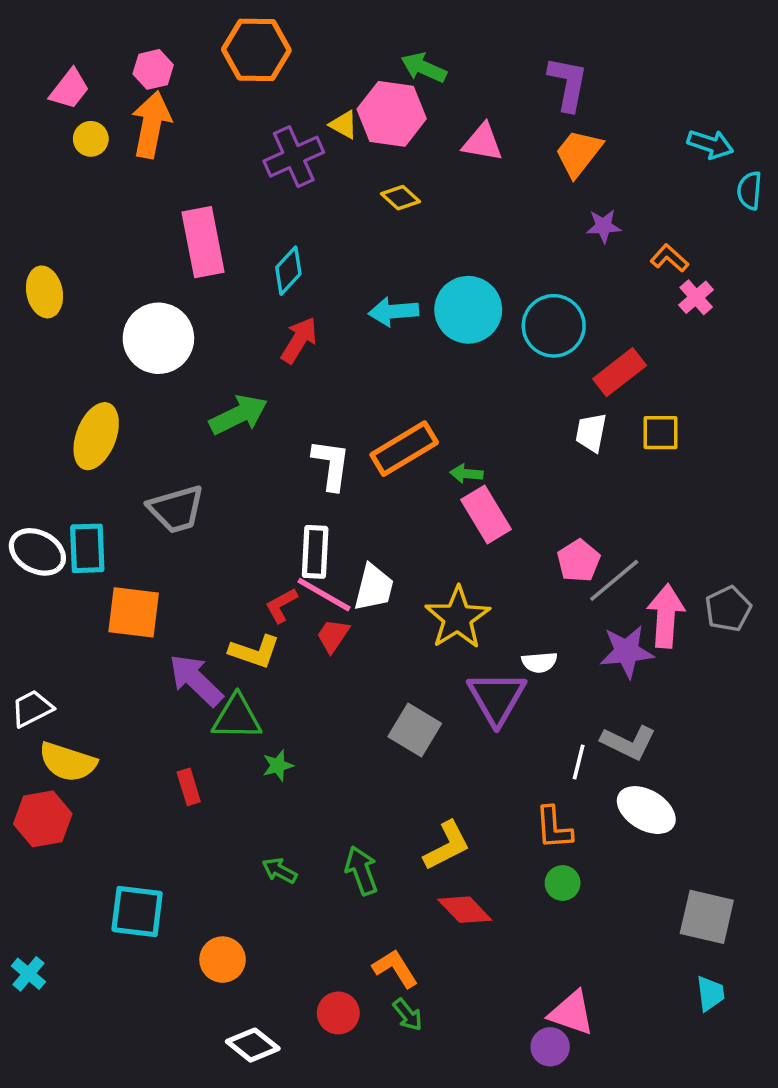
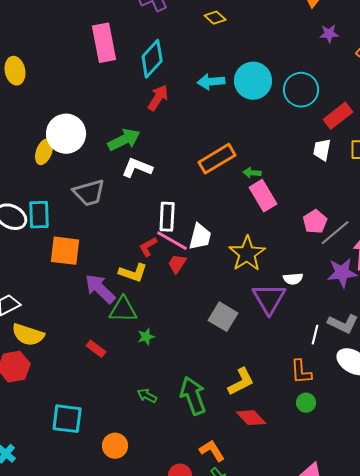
cyan diamond: (288, 271) -> (152, 59), size x1.4
white circle: (158, 338) -> (66, 134), moved
yellow ellipse: (96, 436) -> (44, 152), size x0.7
white L-shape: (331, 465) -> (137, 168), moved, turned -76
red rectangle: (189, 787) -> (96, 349), turned -36
green arrow: (361, 871) -> (193, 396), size x1.4

